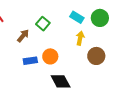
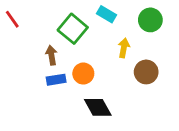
cyan rectangle: (77, 17) -> (106, 14), moved
green square: (43, 24) -> (73, 29), size x1.5
brown arrow: (23, 36) -> (51, 55), moved, turned -48

